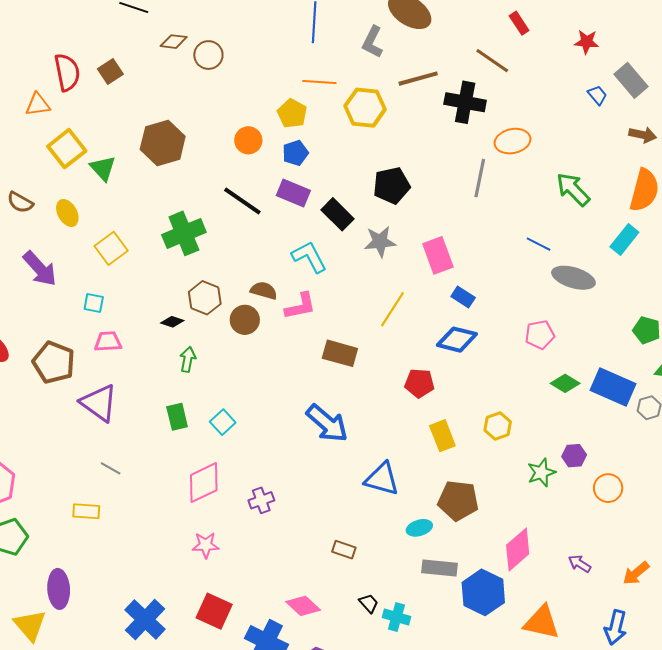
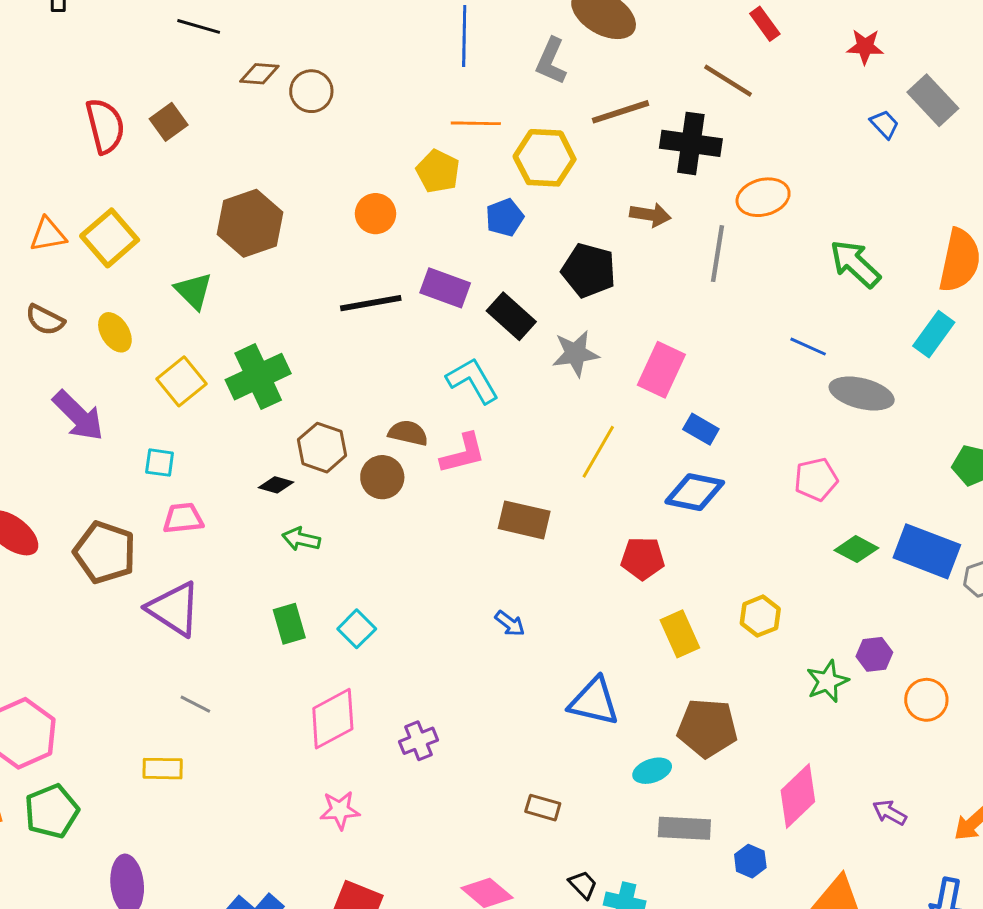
orange triangle: (38, 105) -> (48, 235), moved
brown arrow: (643, 135) -> (650, 215), moved
blue pentagon: (295, 153) -> (505, 217), moved
green triangle: (103, 168) -> (194, 291), moved
black pentagon: (392, 185) -> (589, 270), turned 30
black line: (242, 201) -> (371, 303), turned -42
green cross: (184, 233) -> (258, 377), moved
pink rectangle: (438, 255) -> (661, 370), turned 48
green arrow: (188, 359) -> (301, 539), turned -85
blue arrow: (327, 423) -> (510, 624), size x0.5
blue hexagon: (483, 592) -> (750, 861), size x0.5

